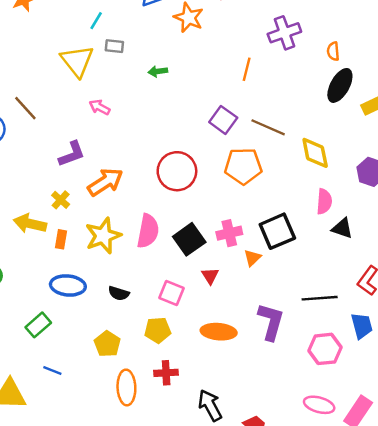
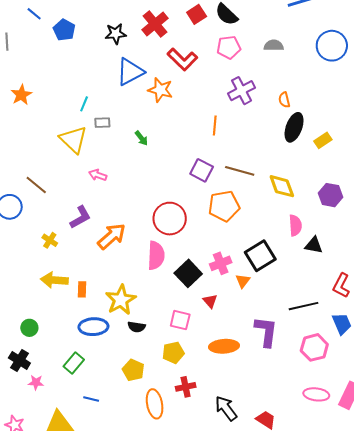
green arrow: (158, 71) -> (141, 138), turned -112
yellow cross: (61, 200) -> (50, 240), moved
pink semicircle: (148, 231) -> (156, 255), moved
yellow star: (103, 236) -> (121, 300), moved

